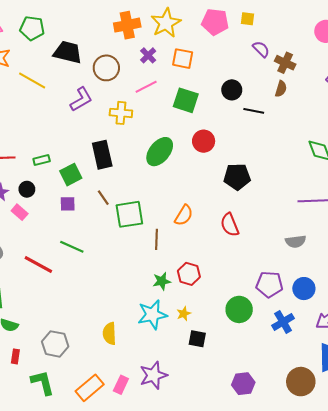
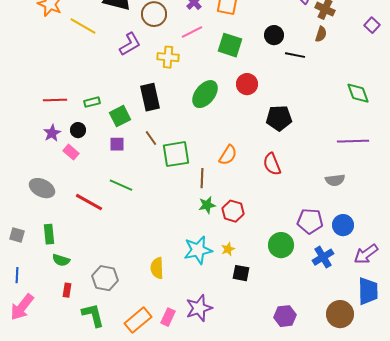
green star: (162, 281) -> (207, 205), moved

